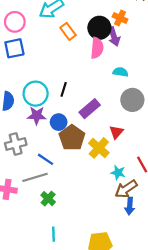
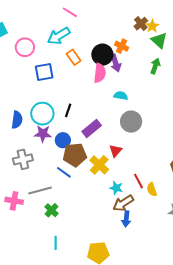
blue square: (14, 48) -> (44, 72), moved
brown pentagon: (72, 138) -> (75, 155), turned 30
blue line: (46, 159) -> (64, 172), moved

